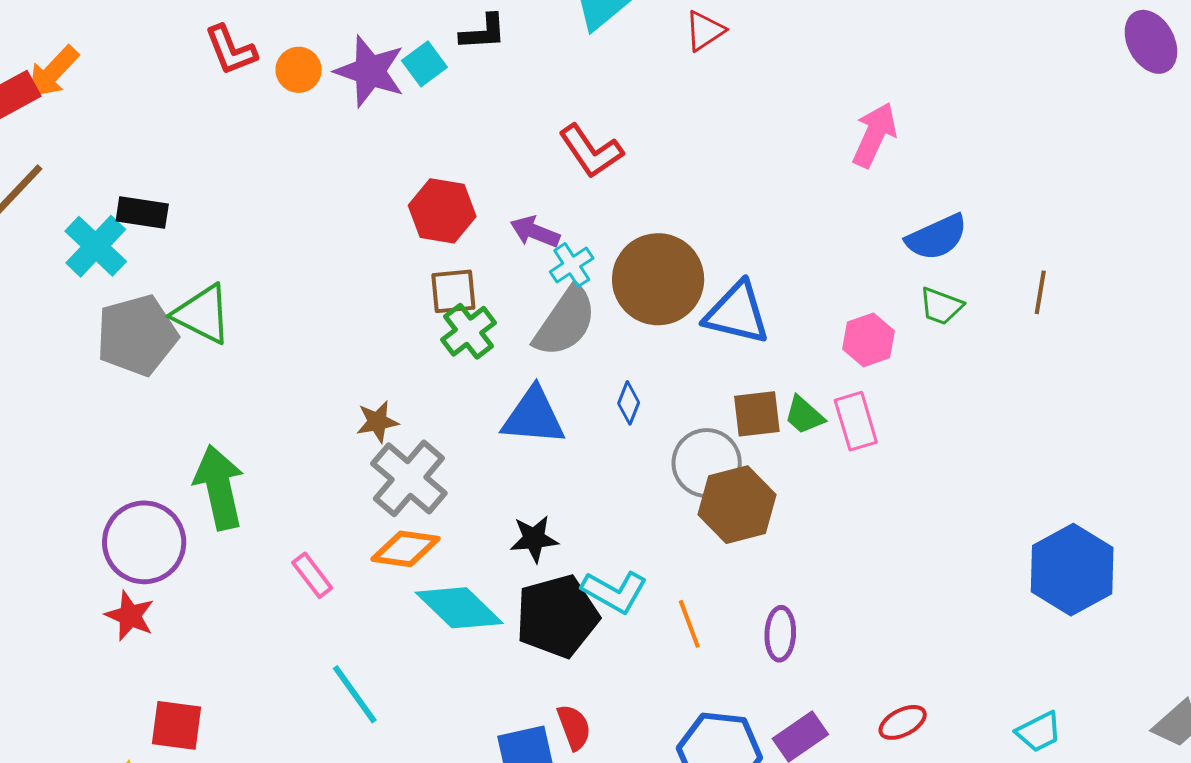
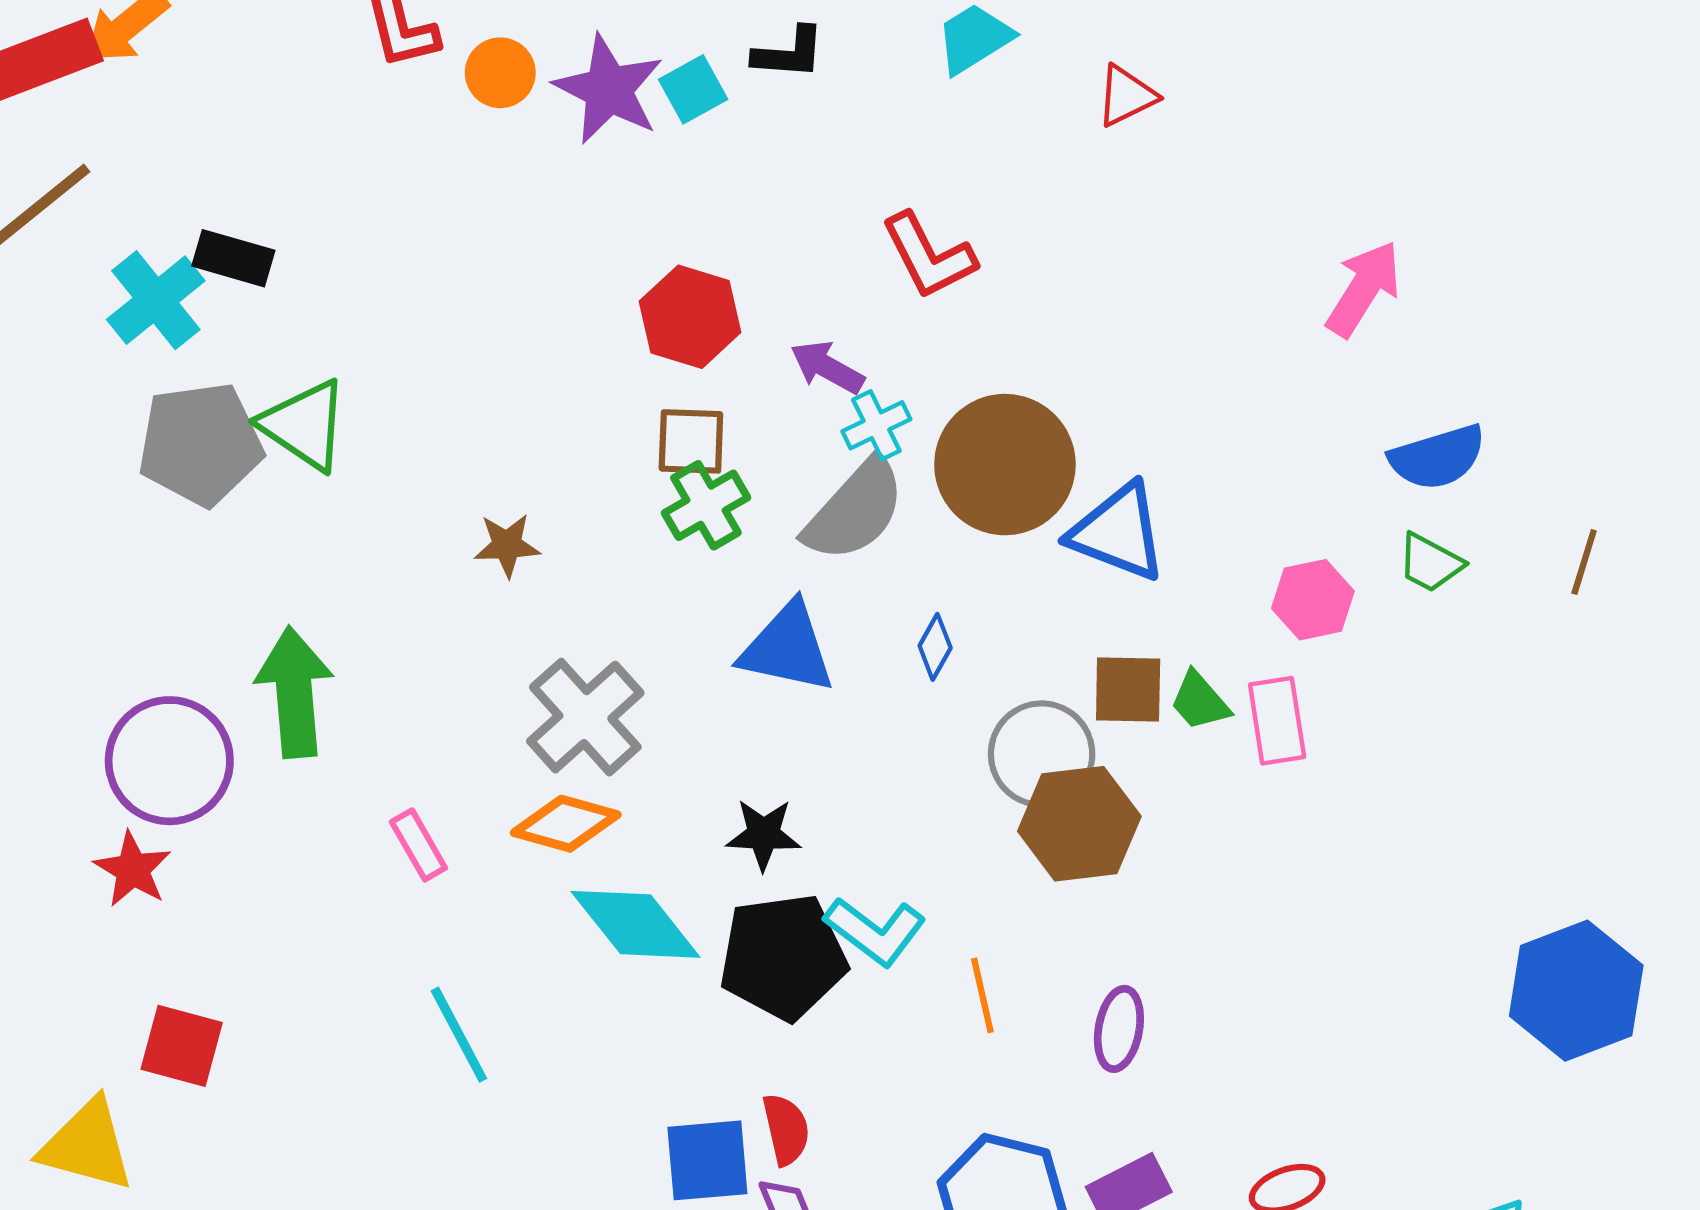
brown star: (377, 422) -> (507, 545), moved

